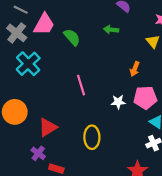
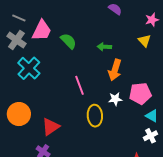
green arrow: (111, 30) -> (104, 47), moved
orange arrow: (135, 69) -> (115, 70), moved, size x1.5
yellow ellipse: (92, 137) -> (95, 116), moved

